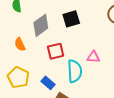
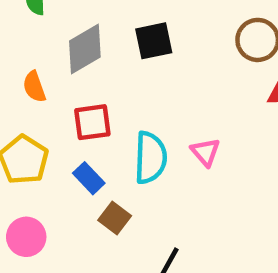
red square: (56, 51) -> (92, 122), moved
pink triangle: (93, 57) -> (205, 152), moved, turned 40

